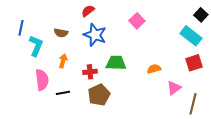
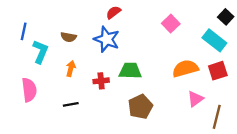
red semicircle: (88, 11) -> (113, 12), moved
pink square: (137, 21) -> (171, 24), moved
orange semicircle: (154, 69) -> (185, 68), moved, size x1.6
pink semicircle: (42, 80) -> (29, 90), moved
brown pentagon: (99, 95) -> (140, 107), moved

